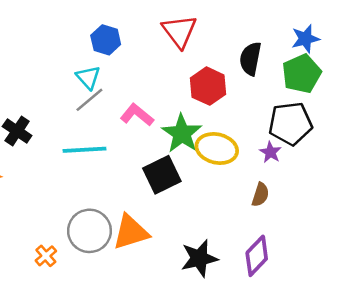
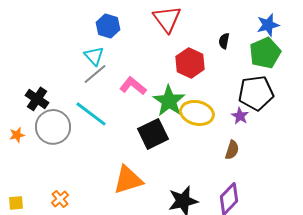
black semicircle: (250, 59) -> (224, 41), size x0.6
cyan line: (84, 150) -> (91, 114), turned 40
gray circle: (89, 231) -> (53, 127), moved

